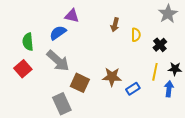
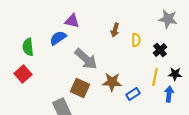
gray star: (168, 14) -> (168, 19), turned -30
gray arrow: (58, 61) -> (86, 59), moved

